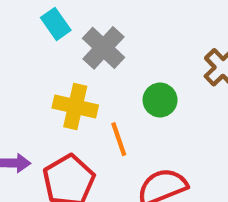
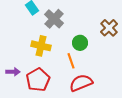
orange line: (119, 139) -> (71, 61), moved

